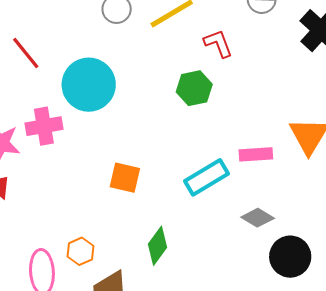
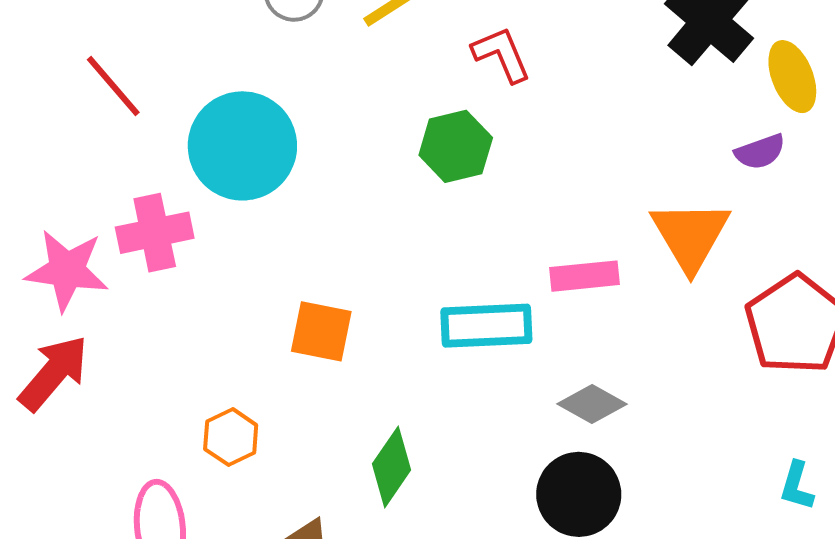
cyan rectangle: (207, 177) -> (486, 326), turned 30
orange hexagon: (81, 251) -> (231, 437), moved
black circle: (290, 257) -> (579, 494), moved

